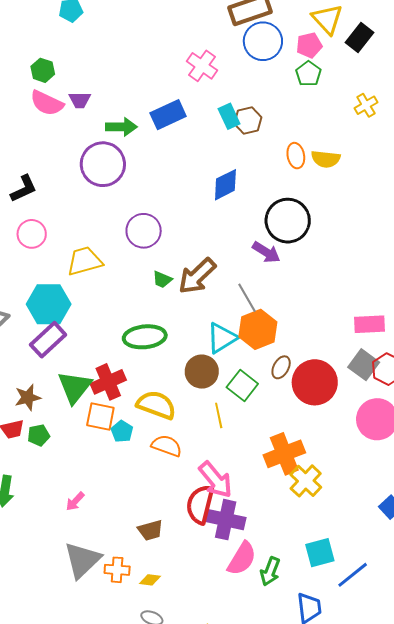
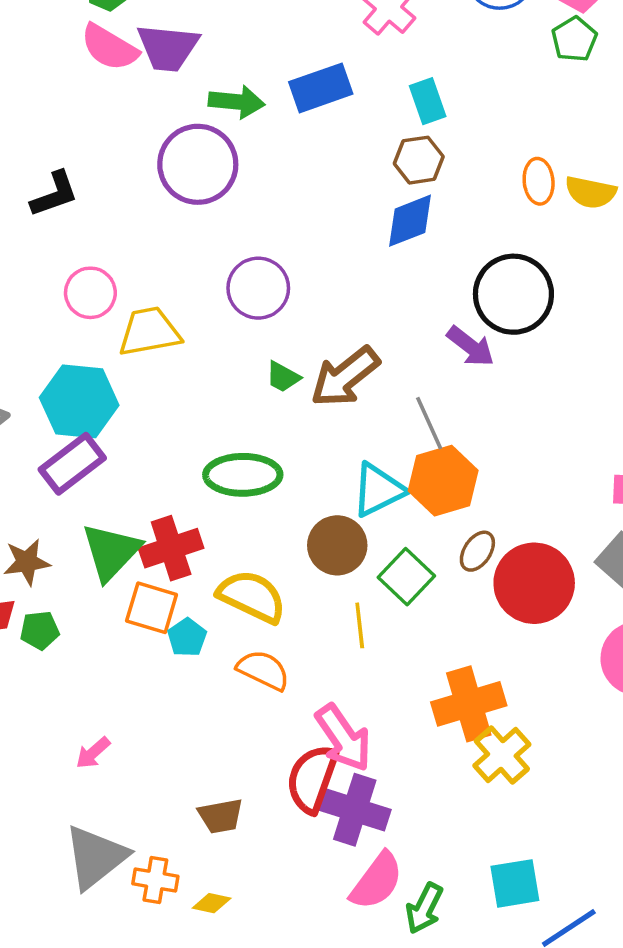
purple trapezoid: (80, 100) -> (168, 48), size x1.6
brown hexagon: (248, 120) -> (419, 160), moved
pink circle: (32, 234) -> (90, 293), moved

